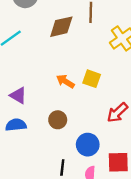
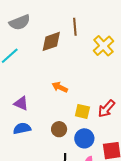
yellow square: (92, 79) -> (82, 111), moved
brown circle: (58, 120) -> (59, 129), moved

